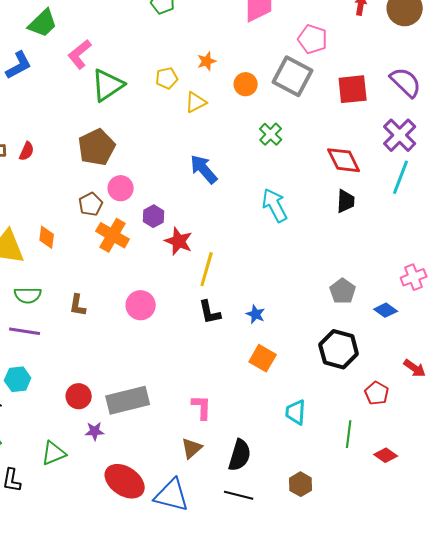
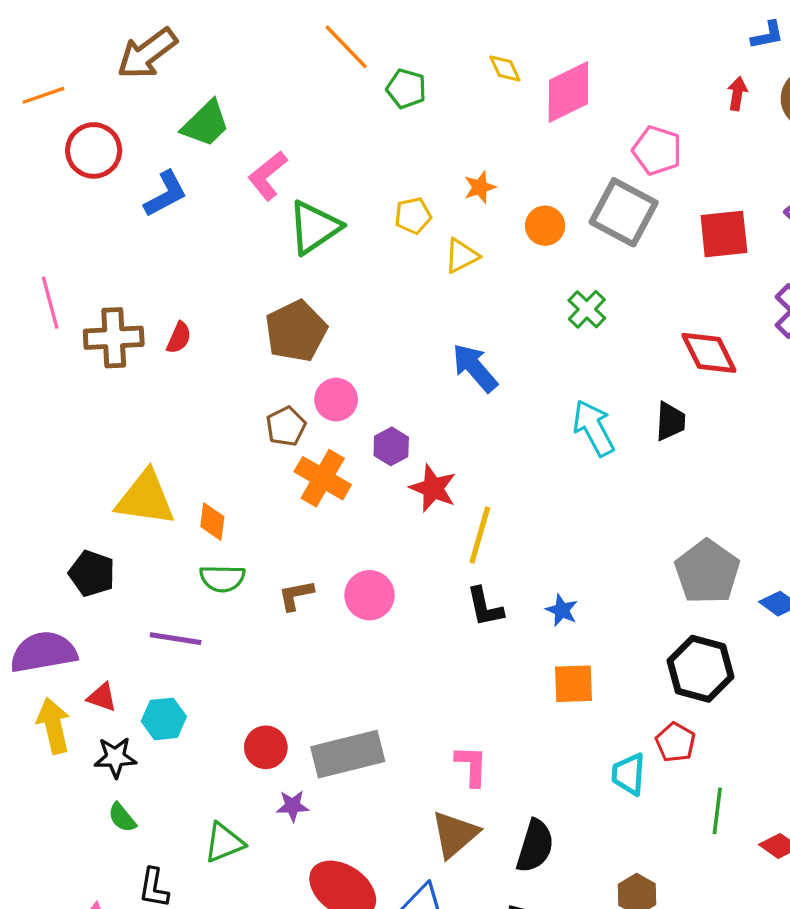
black trapezoid: (346, 201) -> (670, 421), moved
orange diamond: (47, 237) -> (212, 522), moved
gray pentagon: (343, 291) -> (707, 572), size x1.5
green semicircle: (28, 295) -> (222, 578), moved
brown L-shape: (78, 305) -> (296, 595), moved, turned 70
orange square: (263, 358) -> (573, 684), turned -32
red pentagon: (377, 393) -> (675, 742), moved
brown triangle: (192, 448) -> (455, 834), size x1.4

